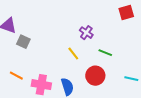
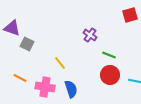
yellow line: (73, 54) -> (60, 63), moved
red circle: (95, 76) -> (110, 75), moved

